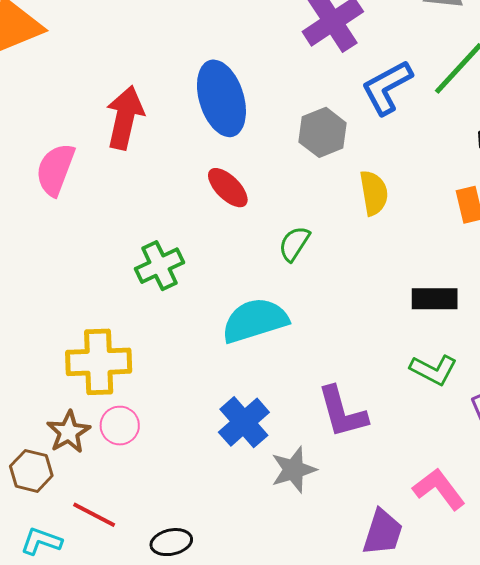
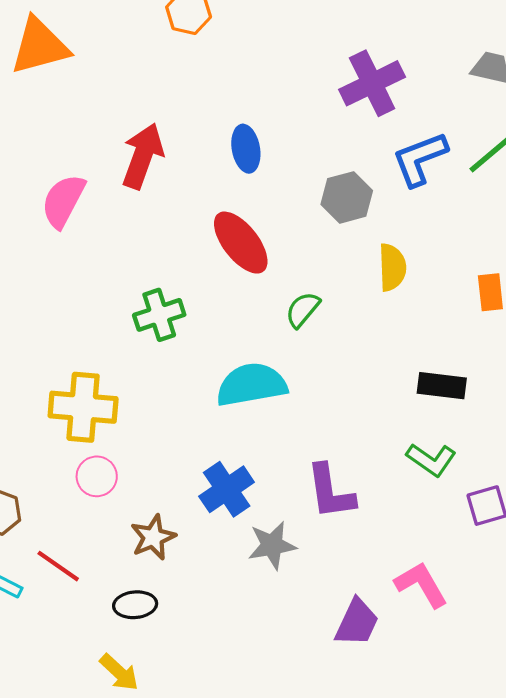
blue ellipse: (221, 98) -> (246, 149), size x0.6
red ellipse: (228, 188) -> (241, 243), size x1.4
brown star: (69, 432) -> (153, 537), moved

